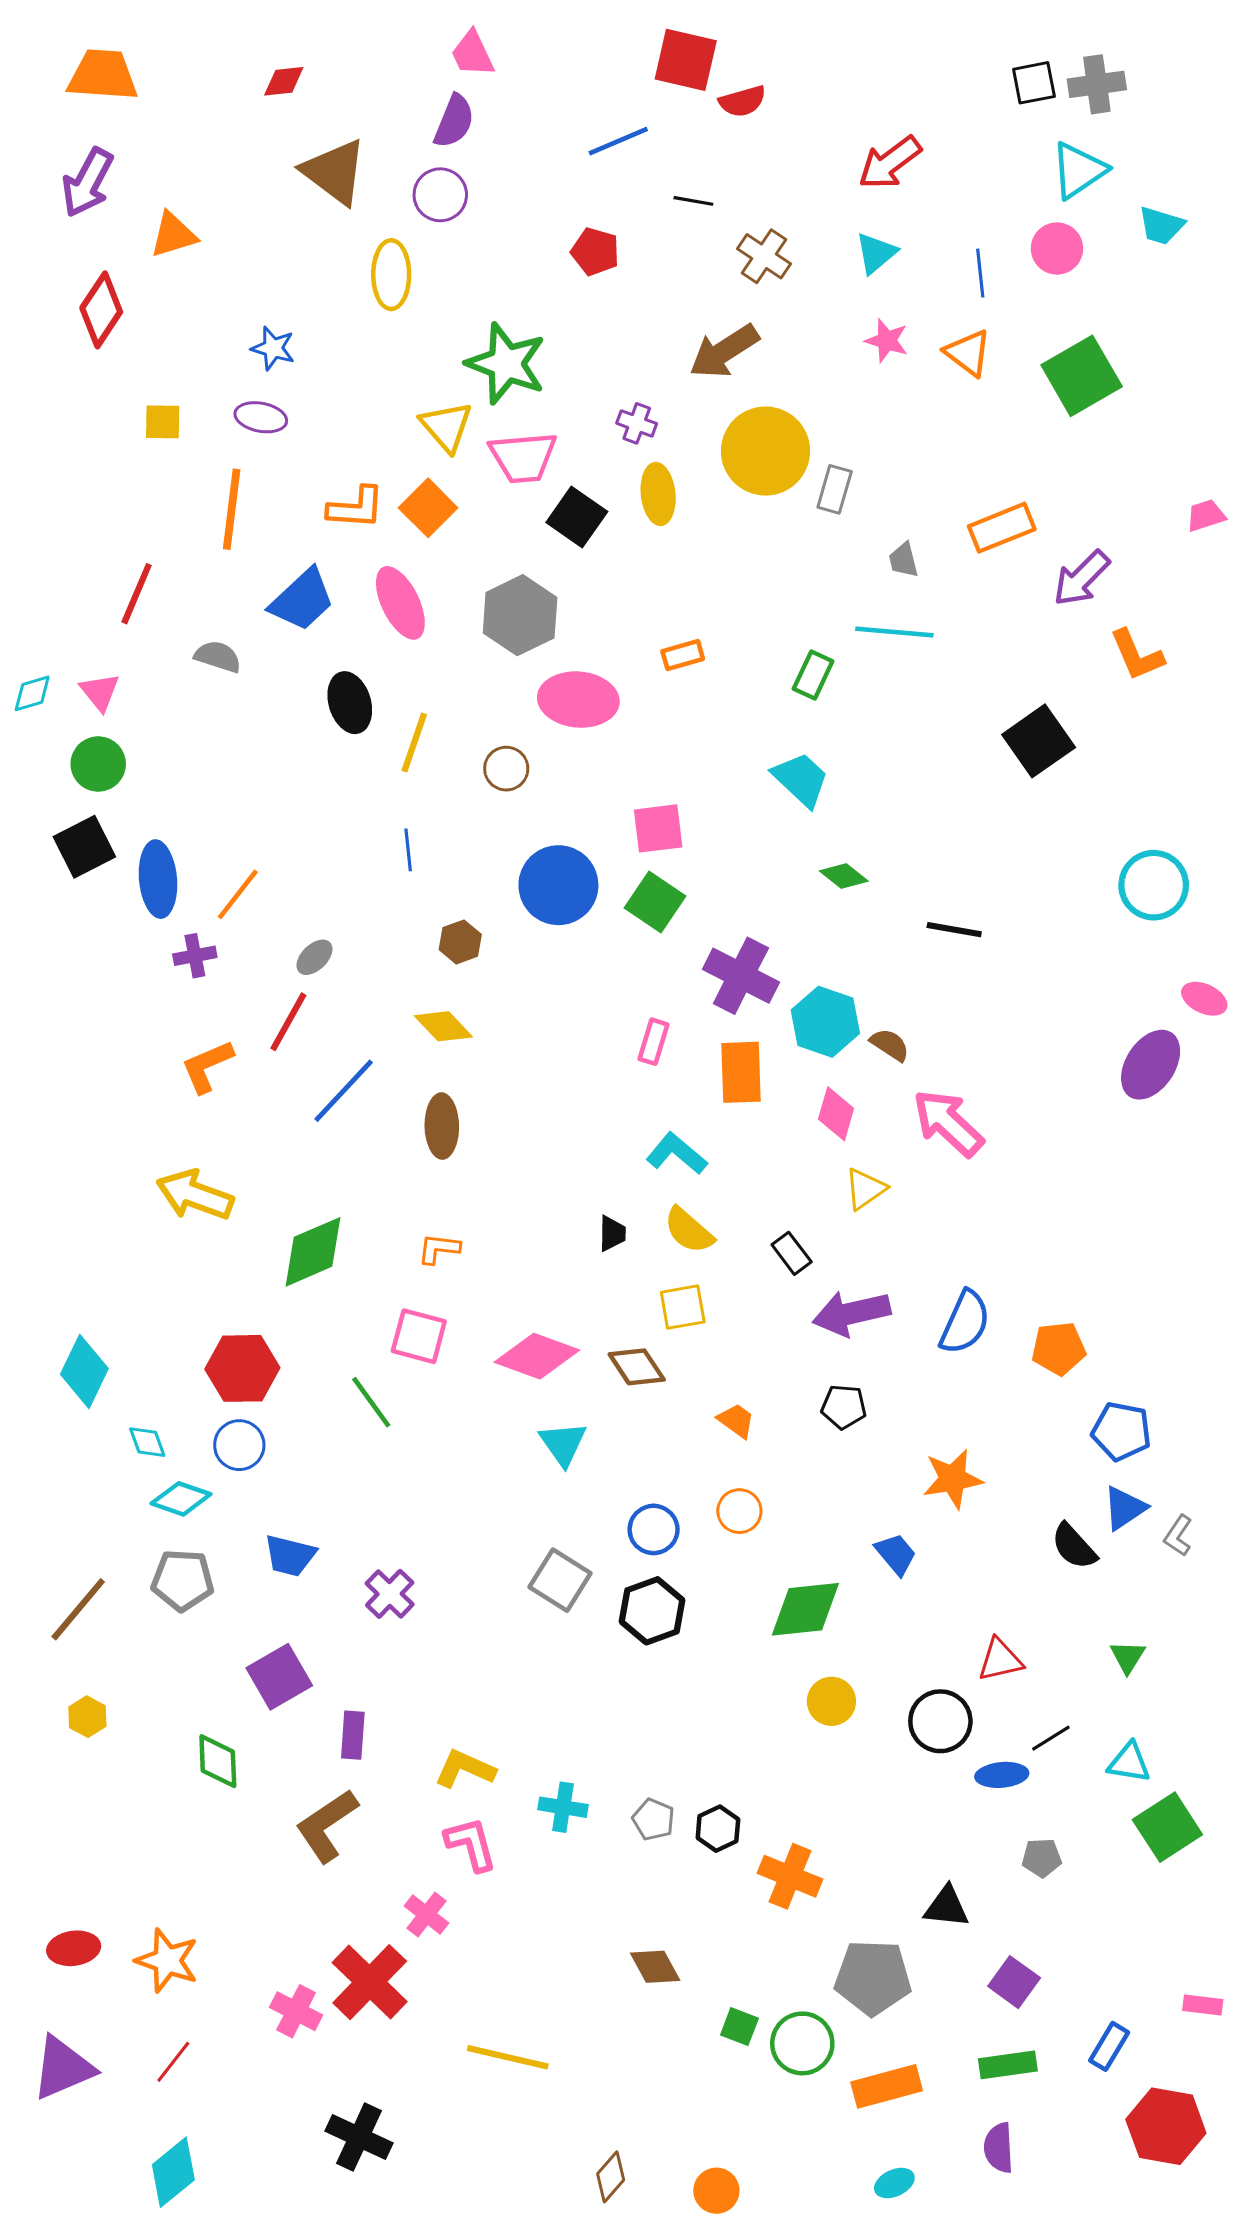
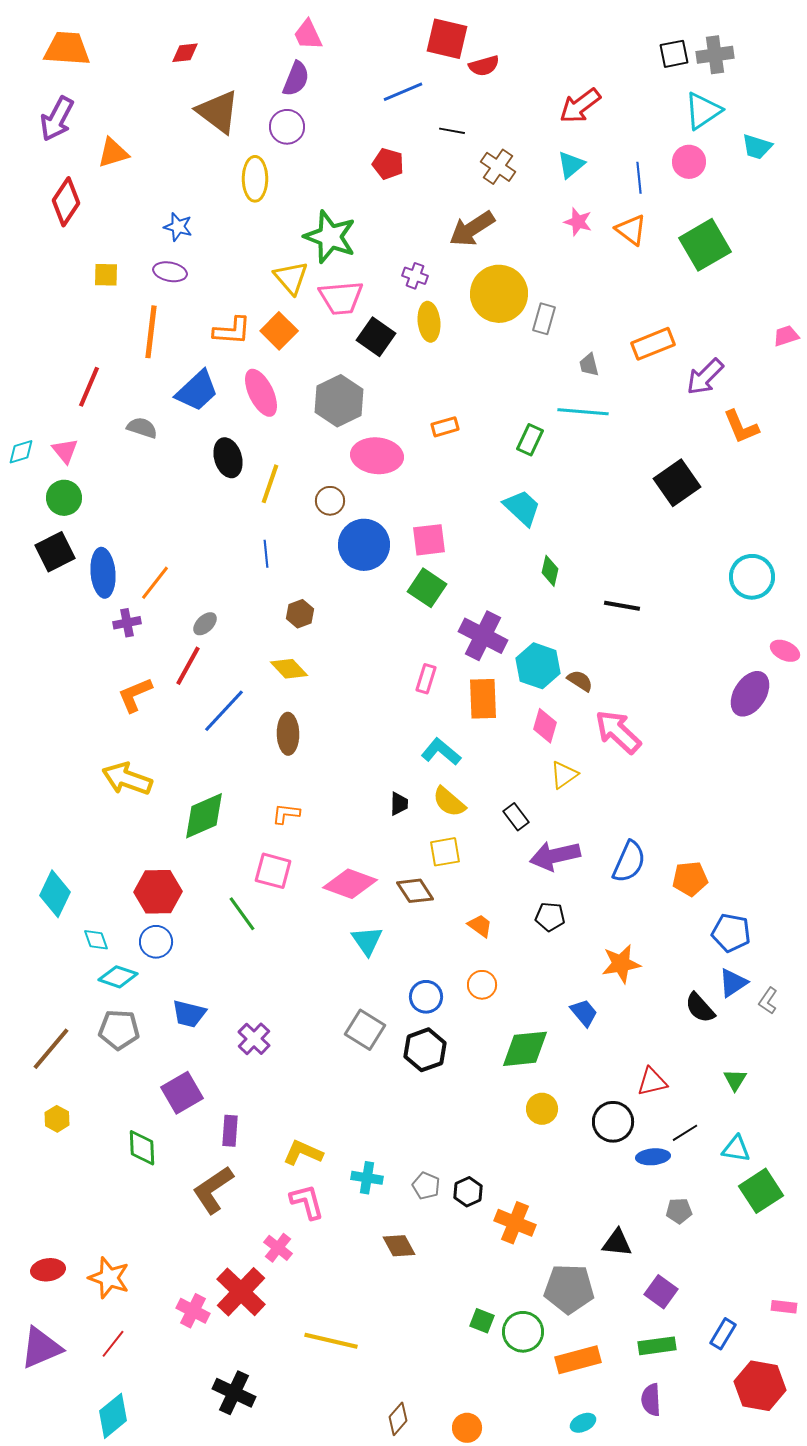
green diamond: (844, 876) -> (550, 571), turned 64
blue circle: (558, 885) -> (364, 545), moved
brown diamond: (655, 1967) -> (399, 1246), moved

